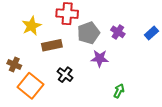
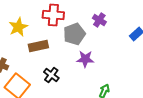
purple cross: (118, 32) -> (99, 20), moved

